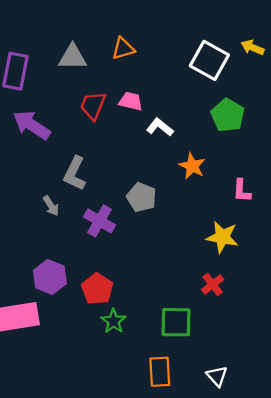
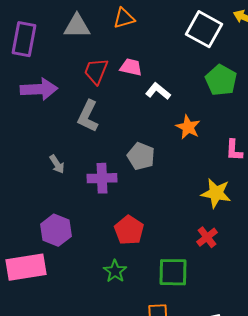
purple arrow: (32, 125) -> (39, 89), turned 144
gray L-shape: (75, 173) -> (88, 116), moved
purple cross: (99, 221) -> (102, 178), turned -32
red pentagon: (97, 289) -> (129, 230), moved

